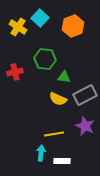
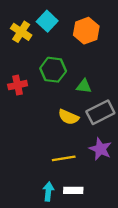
green triangle: (64, 77) -> (84, 86), moved
cyan arrow: (41, 153) -> (48, 192), moved

